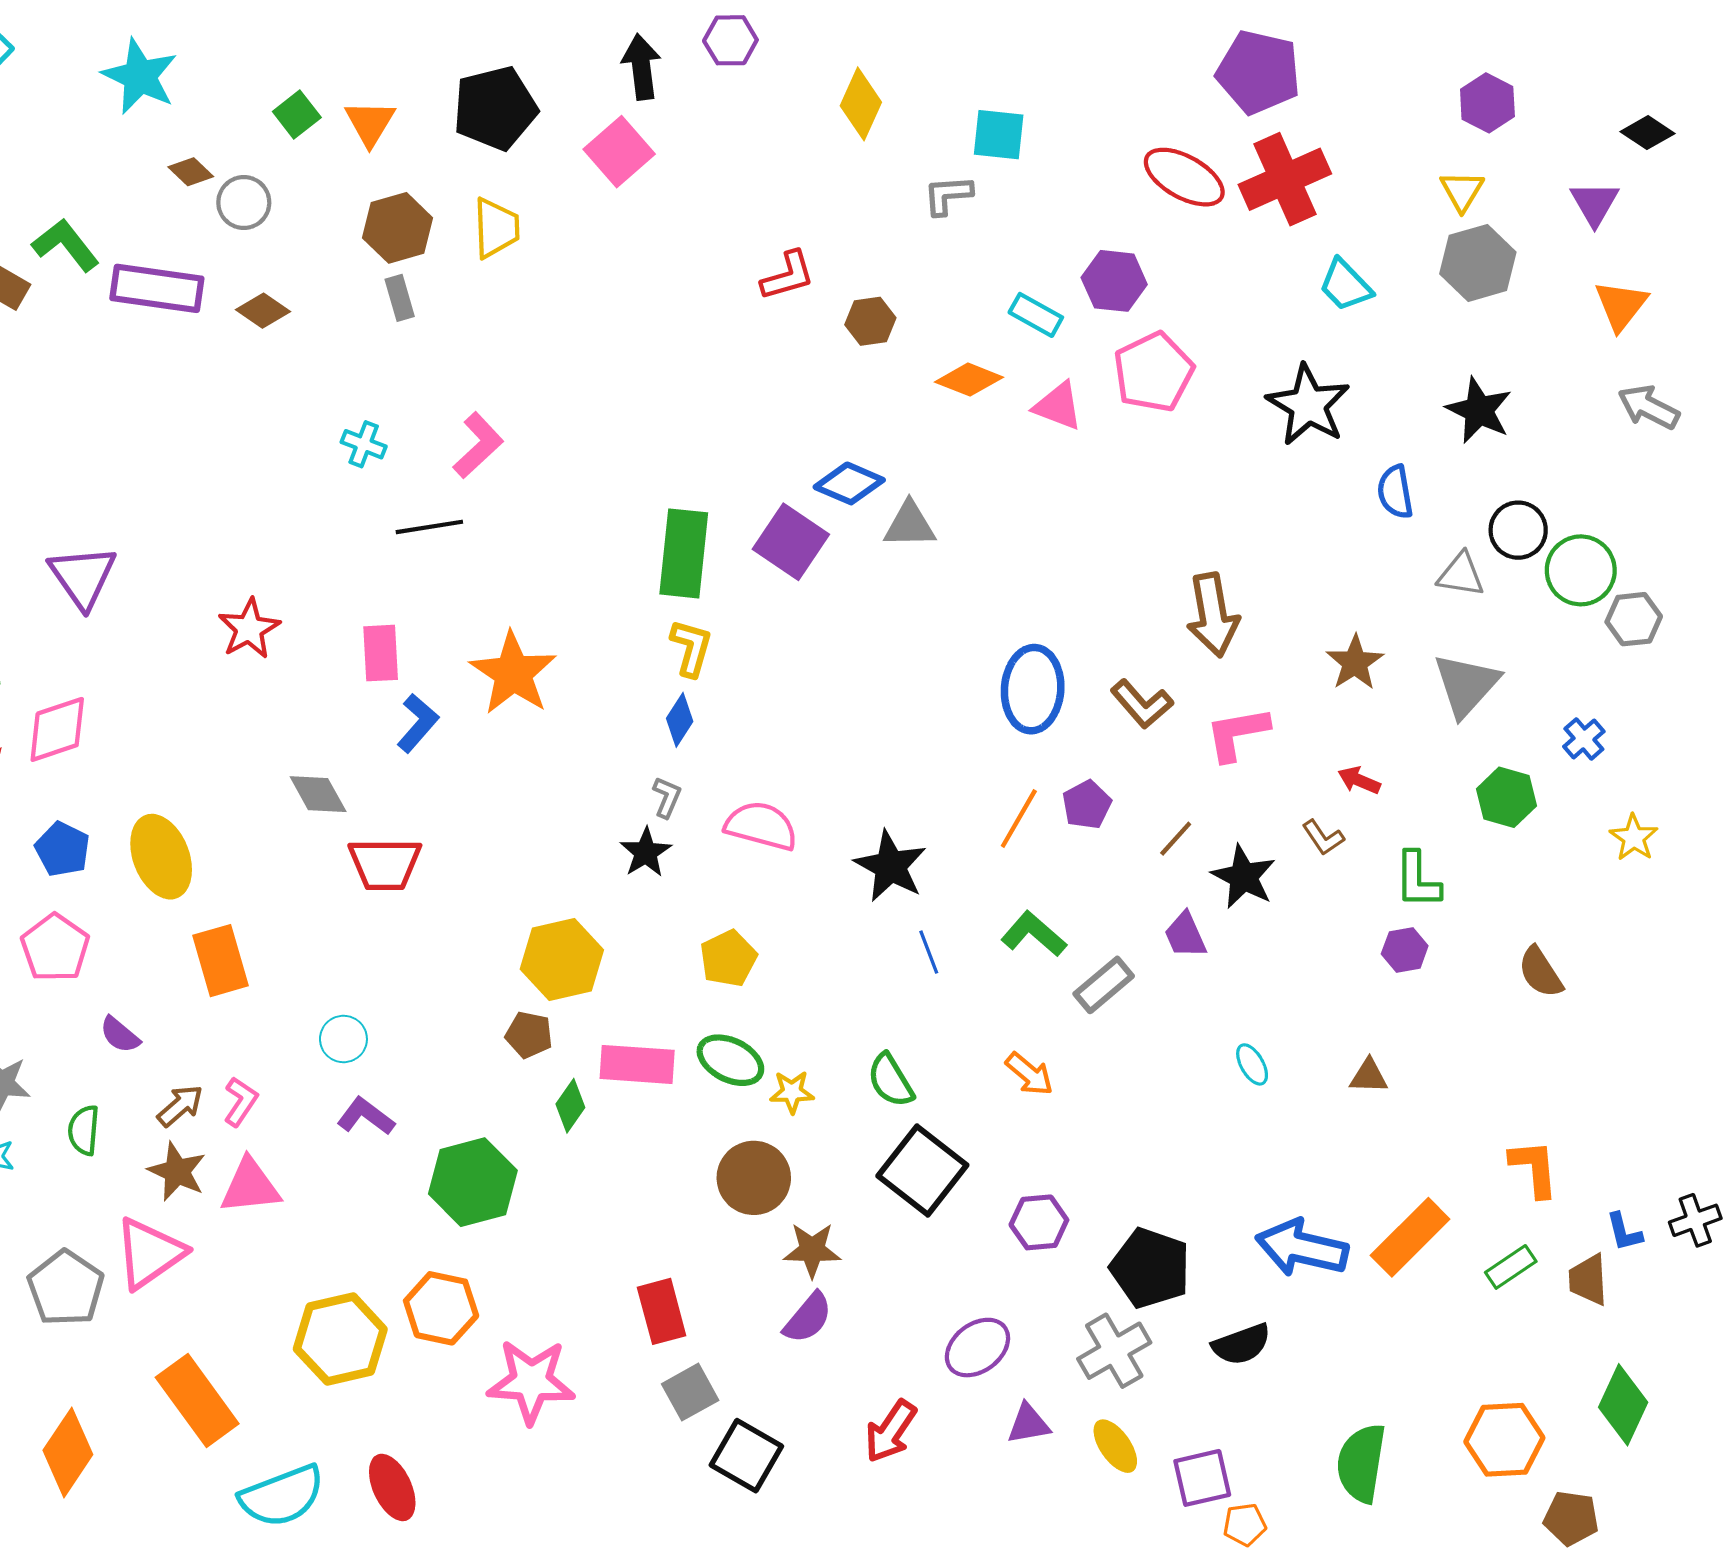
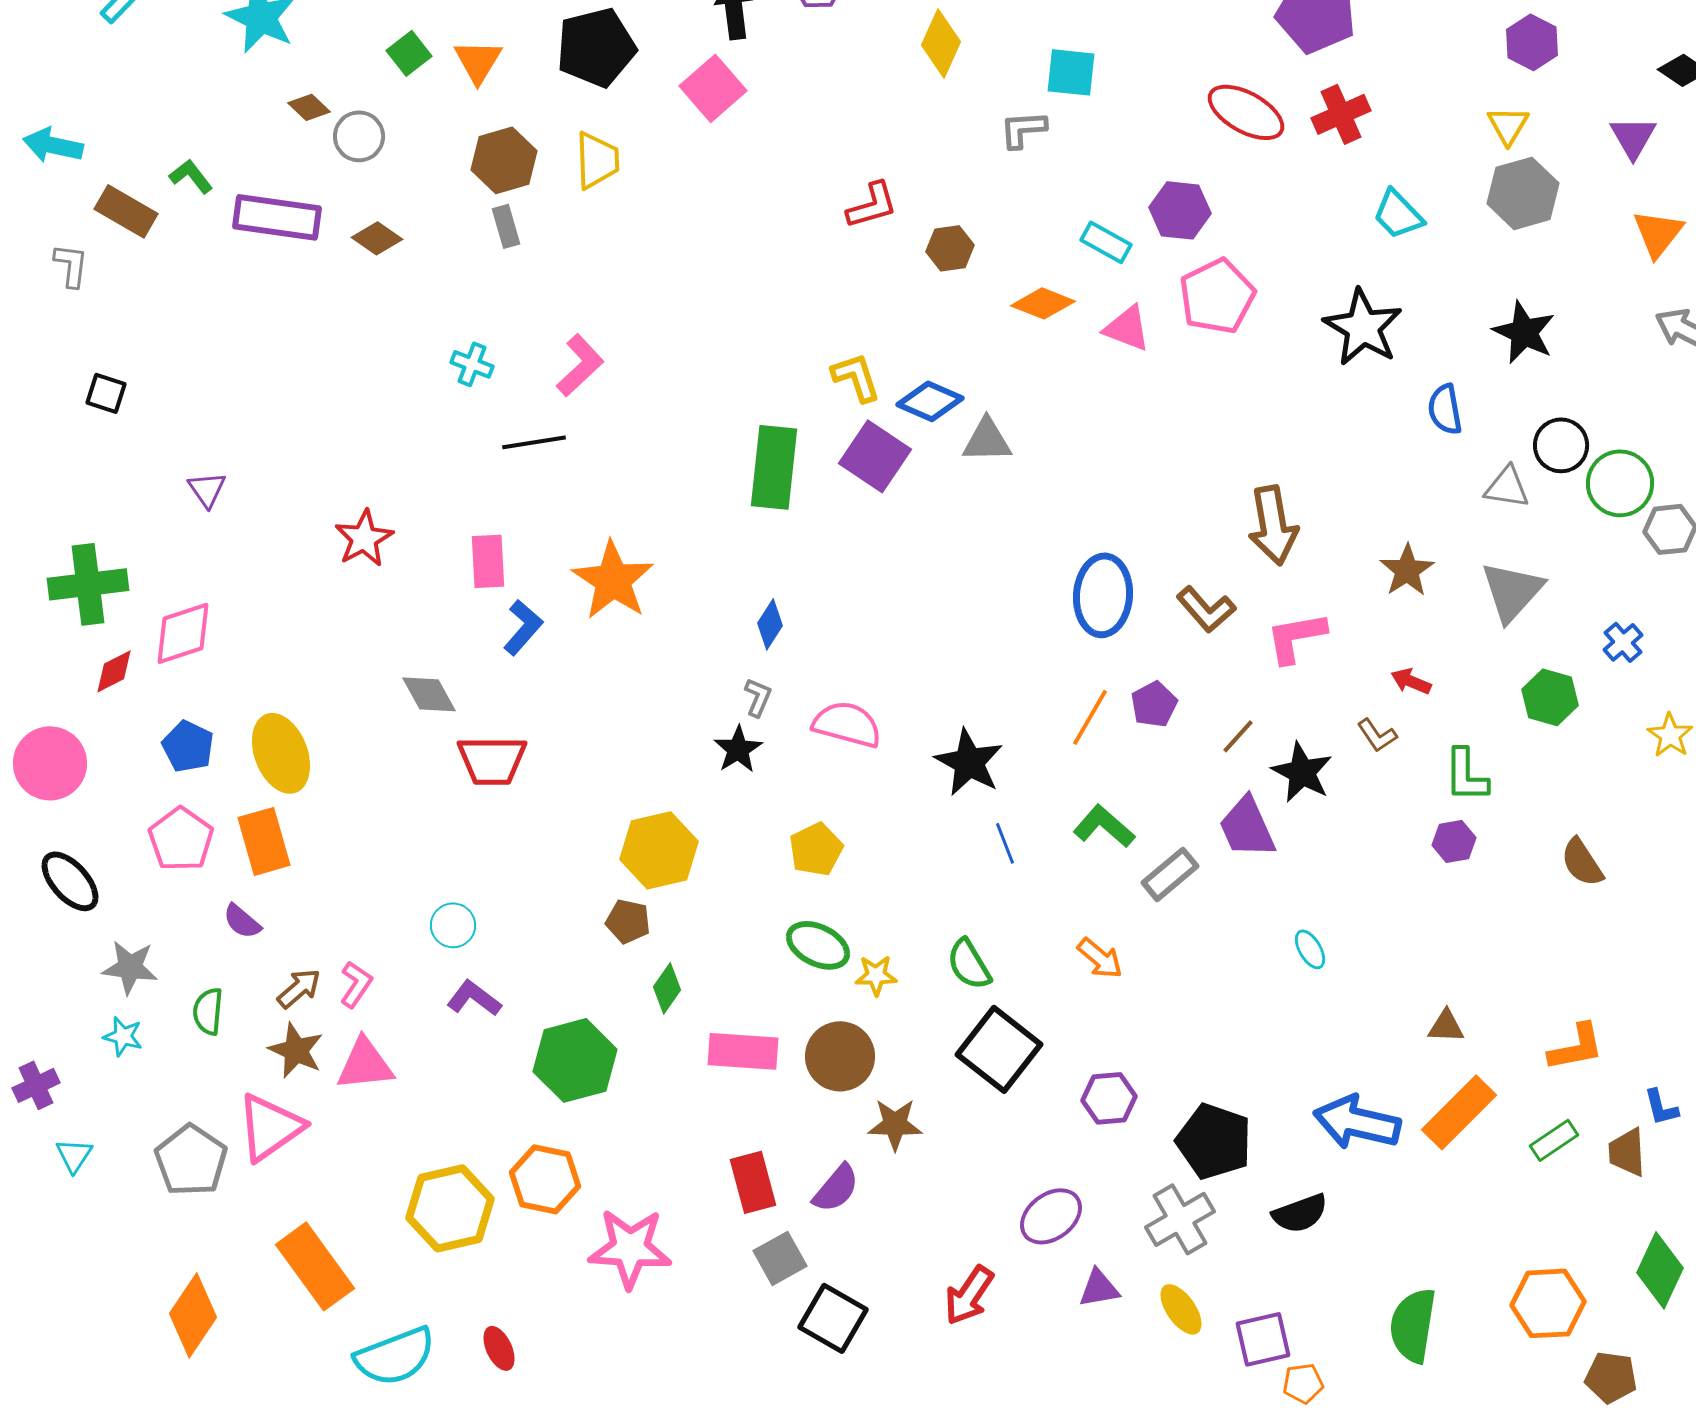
red cross: (1285, 179) -> (1341, 114), size x0.7
green L-shape: (66, 245) -> (191, 176), size x0.7
purple triangle: (83, 577) -> (207, 489), size x0.6
yellow L-shape: (691, 648) -> (856, 377), moved, turned -34
purple trapezoid: (1185, 935) -> (1247, 827), size x1.4
orange rectangle: (220, 961) -> (264, 841), moved
pink rectangle: (637, 1064) -> (743, 1051), moved
brown triangle: (1369, 1076) -> (1446, 1026), moved
orange L-shape: (1534, 1168) -> (1576, 1047), turned 84
purple semicircle: (808, 1318) -> (836, 1188), moved
red ellipse: (392, 1487) -> (499, 1348), size x0.7

